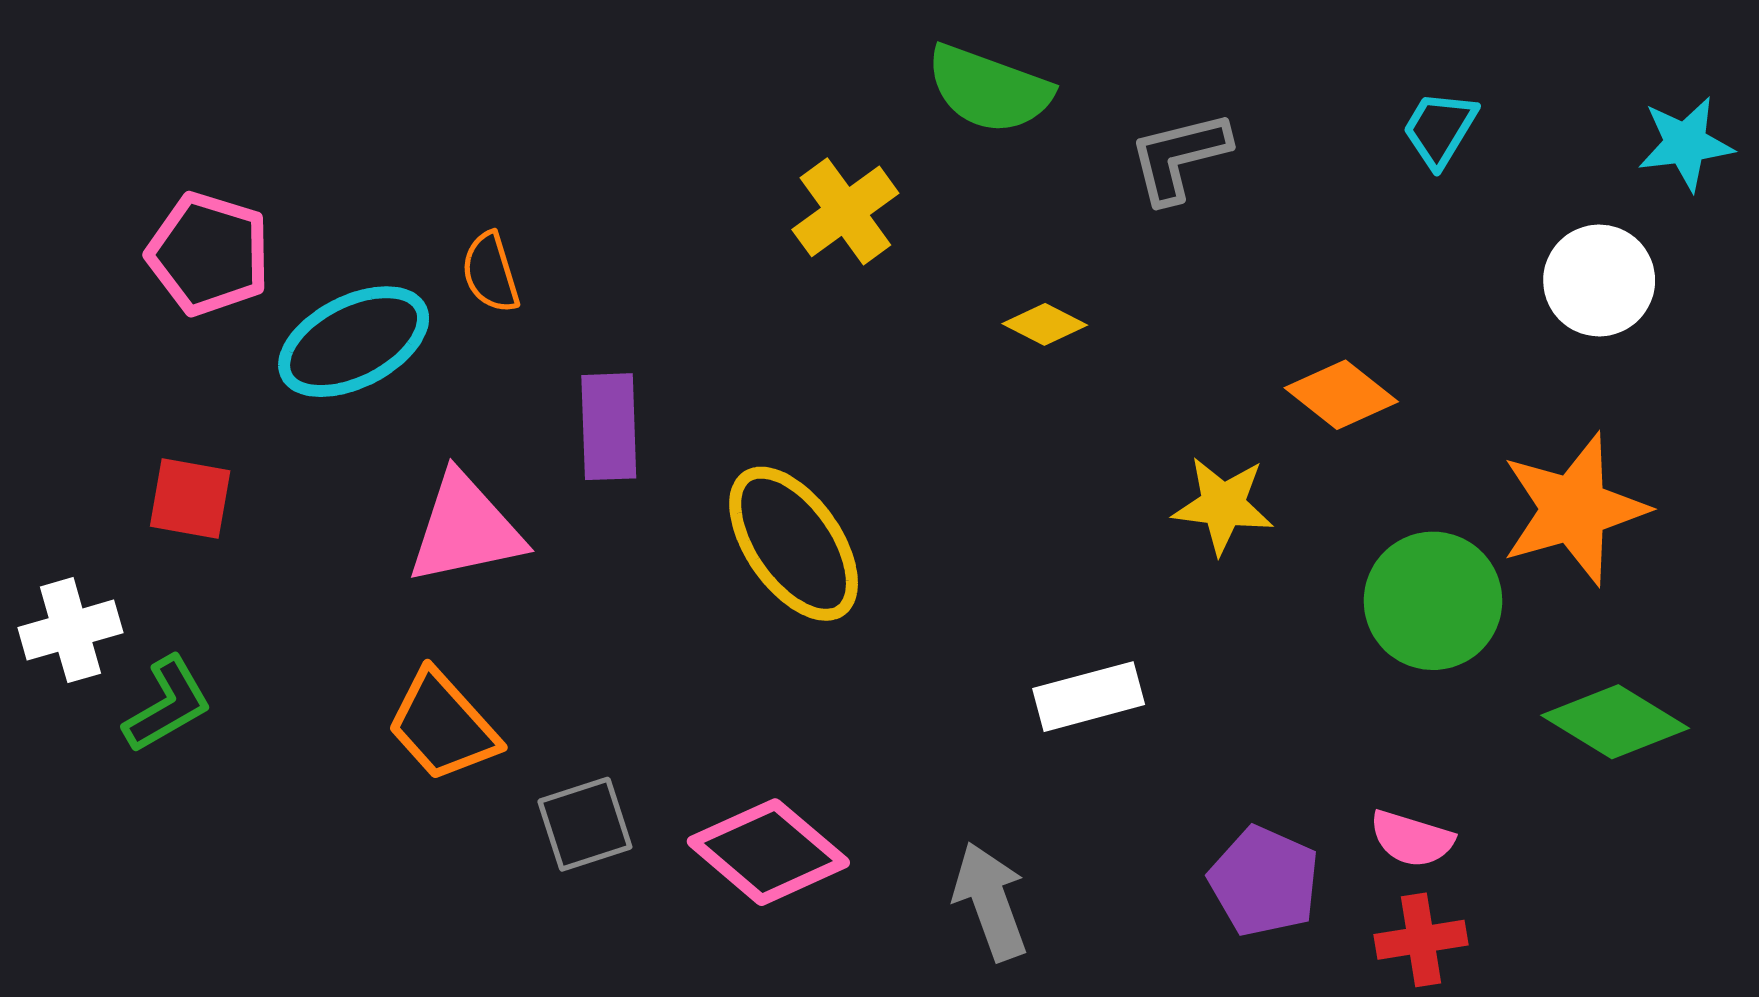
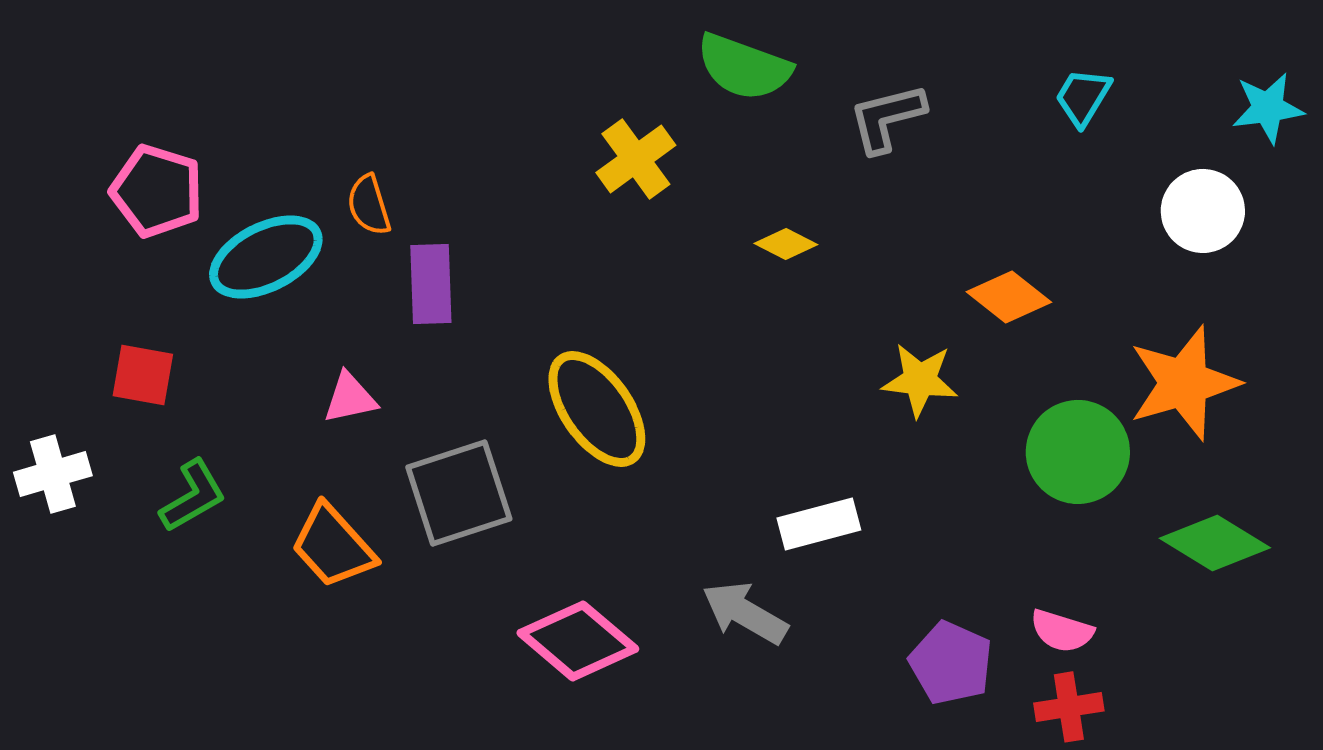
purple rectangle: (609, 427) -> (431, 284), moved
pink triangle: (465, 529) -> (350, 398), size x0.6
green L-shape: (167, 705) -> (193, 496), moved
gray square: (585, 824) -> (459, 493), moved, size x1.5
gray arrow: (990, 901) -> (745, 613), moved, turned -40

